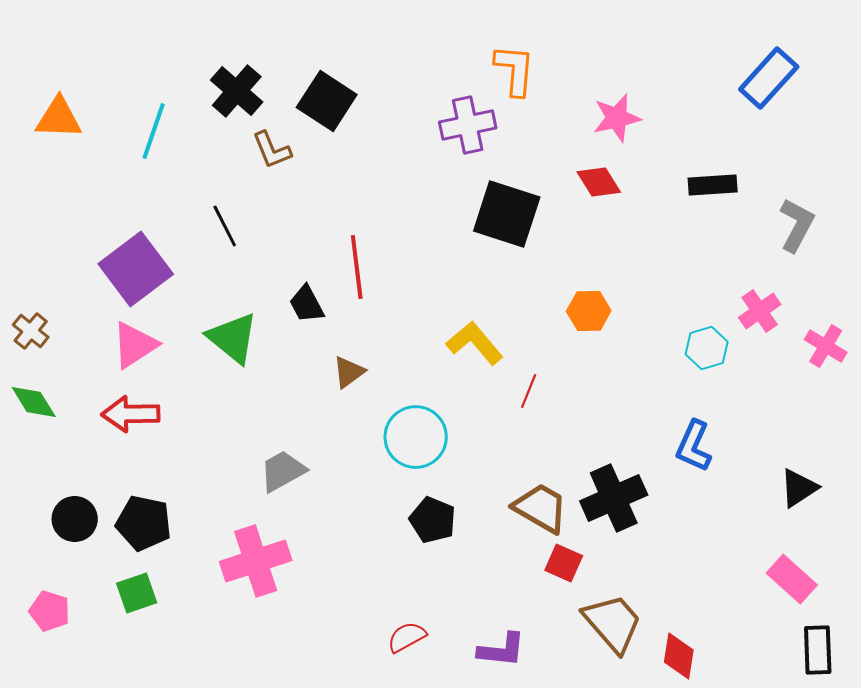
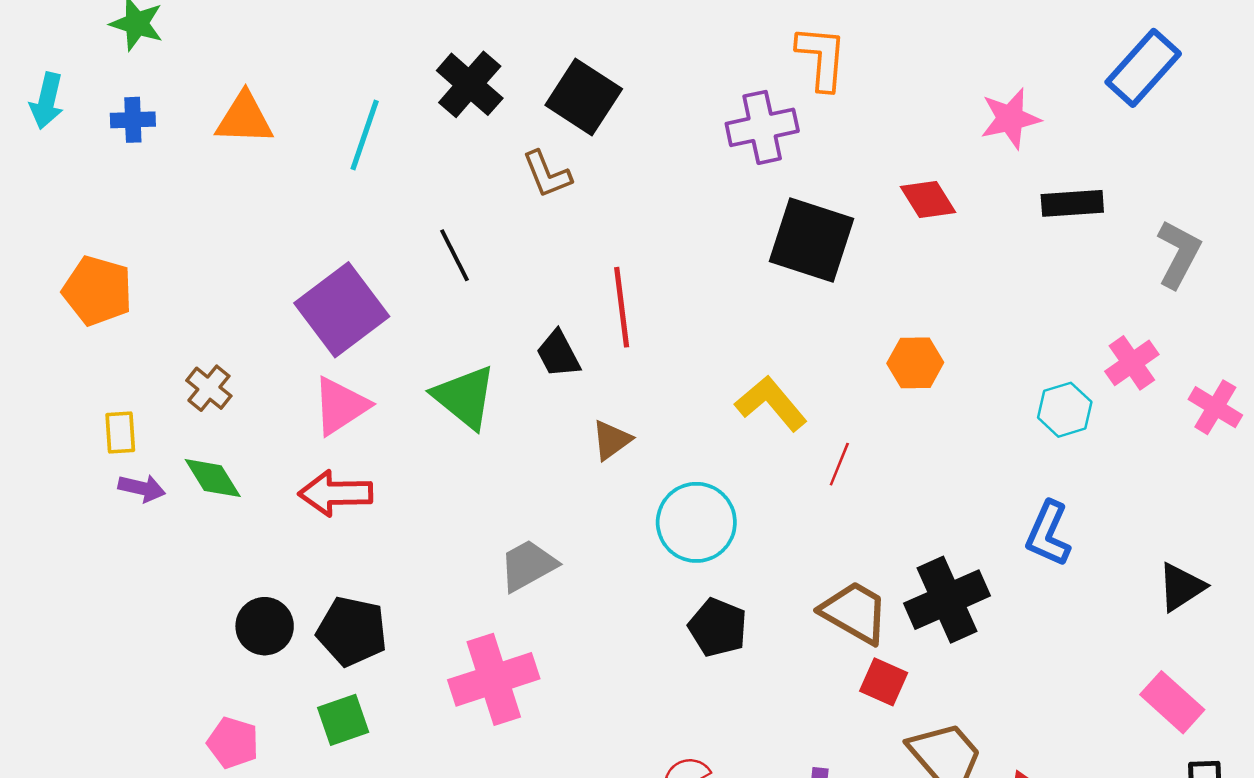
pink star: (617, 118) -> (1010, 119), moved
brown L-shape: (272, 150) -> (547, 174), moved

